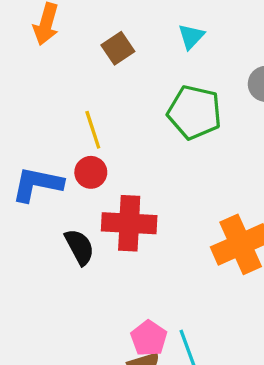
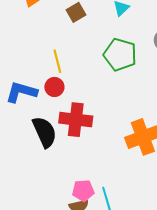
black semicircle: (79, 247) -> (45, 132), size x1.4
pink pentagon: (149, 338) -> (83, 191), turned 30

